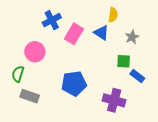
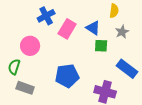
yellow semicircle: (113, 15) -> (114, 11), moved
green square: (124, 61) -> (101, 46), moved
blue rectangle: (137, 76) -> (127, 69), size x1.5

